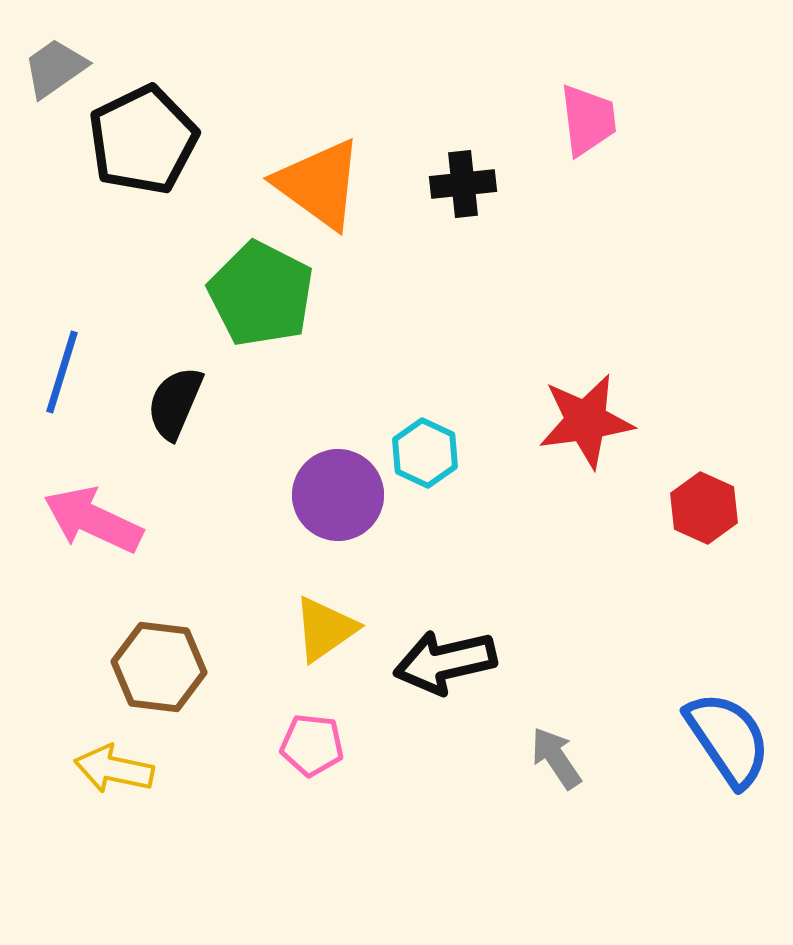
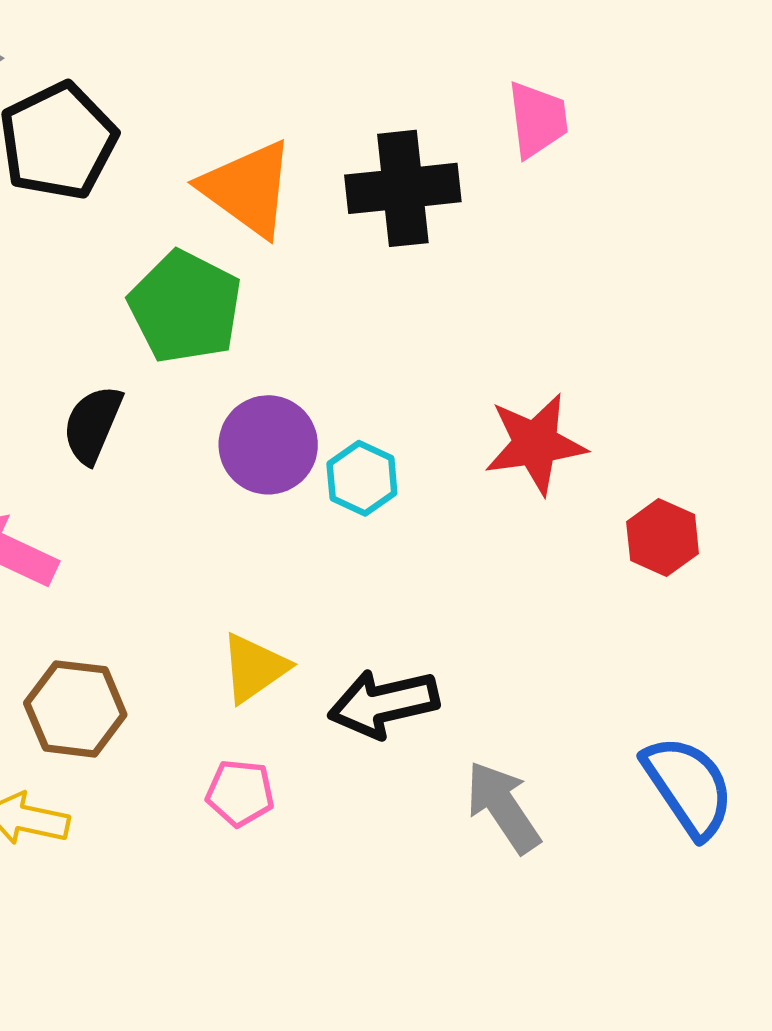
black cross: (463, 184) -> (403, 188), size x1.6
purple circle: (338, 495) -> (268, 445), moved
gray arrow: (556, 758) -> (503, 807), size x1.4

